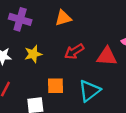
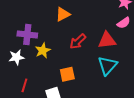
purple cross: (20, 19) -> (27, 34), moved
cyan triangle: (89, 91) -> (107, 66), moved

